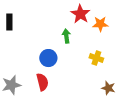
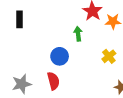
yellow cross: (96, 58) -> (109, 56), turned 32

